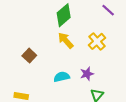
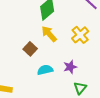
brown square: (29, 56) -> (30, 49), moved

